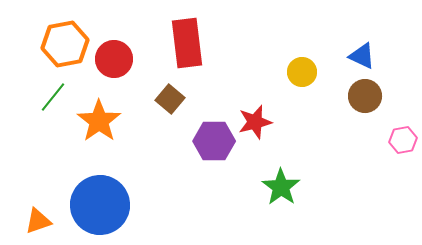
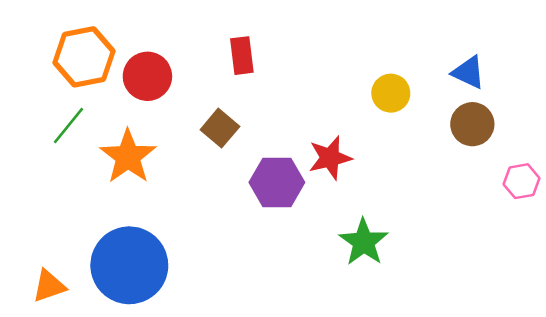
red rectangle: (187, 43) -> (242, 56), size x0.6

